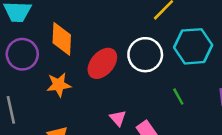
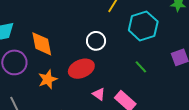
white circle: (145, 55) -> (96, 41), moved, size x0.7
red ellipse: (102, 63) -> (81, 69), moved, turned 40

